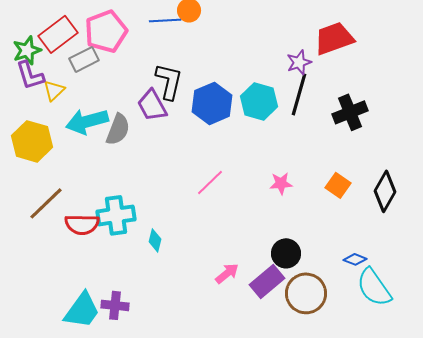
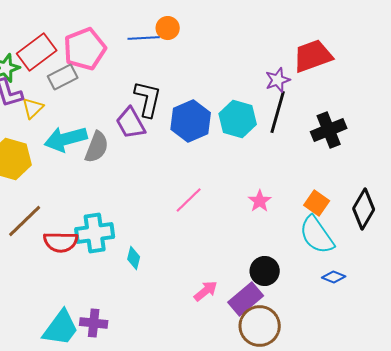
pink star: (281, 183) -> (260, 201), turned -30
cyan semicircle: (374, 287) -> (317, 235), moved
brown circle: (306, 293) -> (260, 326), moved

